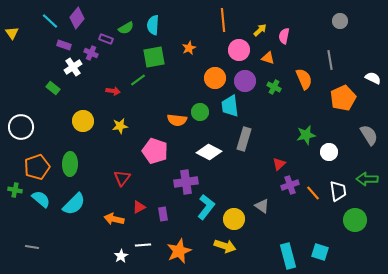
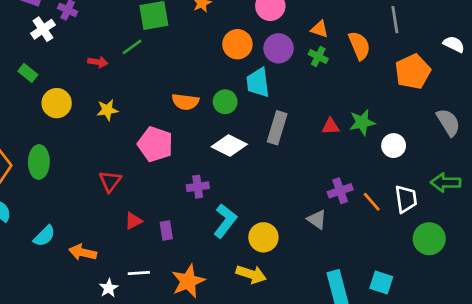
orange triangle: (268, 58) -> (320, 29), moved
green rectangle: (53, 88) -> (28, 73), moved
green circle: (200, 112) -> (225, 102), moved
red triangle: (279, 164) -> (331, 126), moved, turned 40
purple cross: (186, 182) -> (198, 187), size x0.7
cyan semicircle: (74, 204) -> (44, 236), moved, size x0.7
gray triangle: (262, 206) -> (317, 220), moved
orange arrow: (114, 219) -> (83, 252), moved

